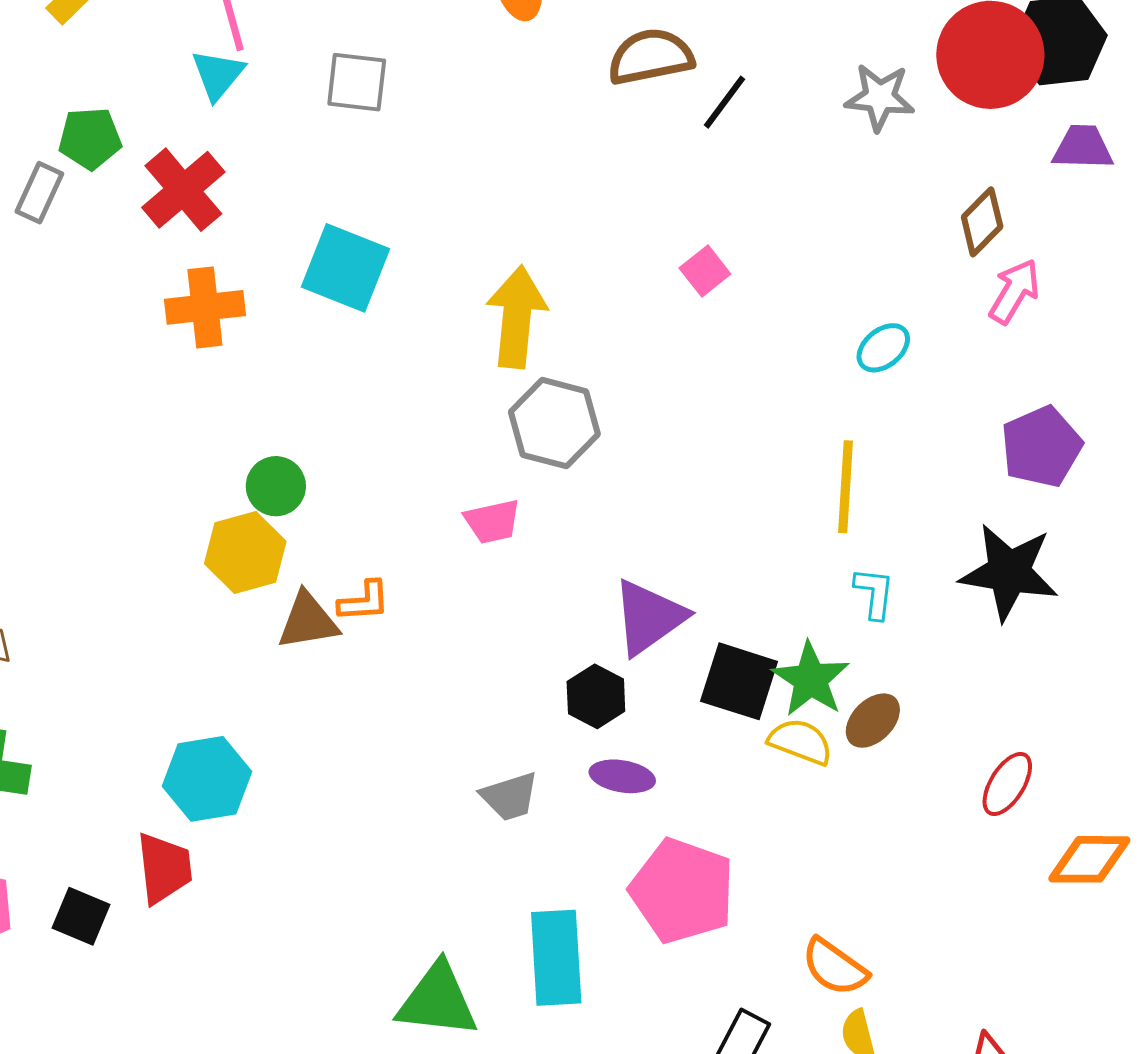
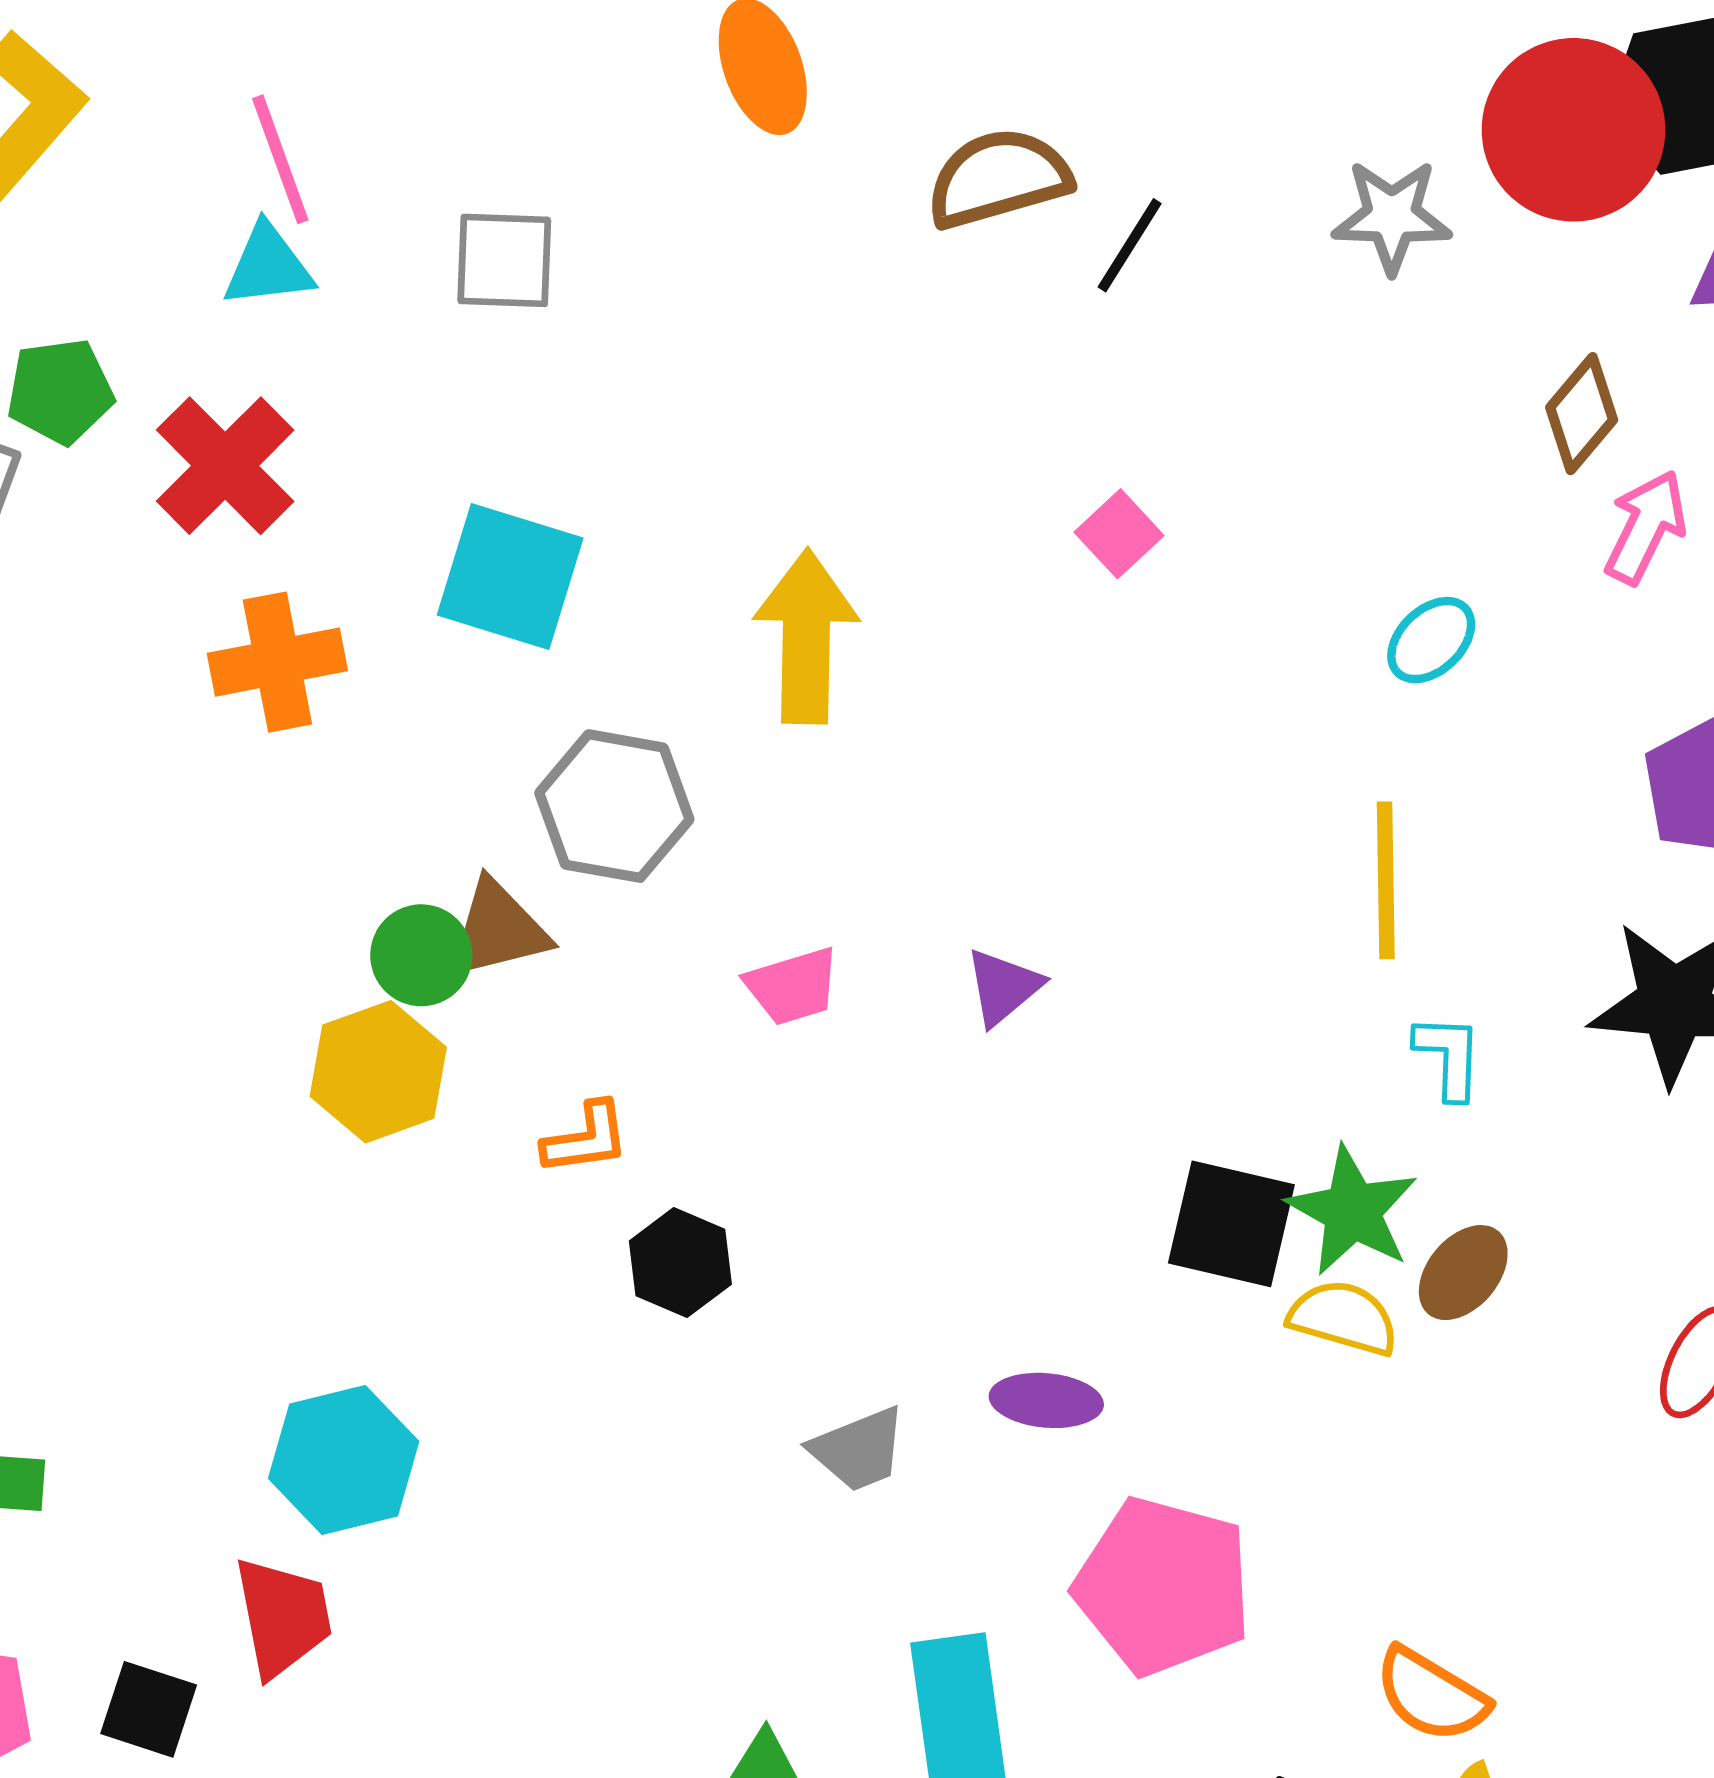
cyan triangle: (218, 75) -> (268, 266), turned 48
gray hexagon: (554, 423) -> (614, 806), moved
purple triangle: (649, 617) -> (1003, 987), moved, size x0.6
brown triangle: (308, 621) -> (498, 930), moved
black hexagon: (596, 696) -> (680, 1263), moved

